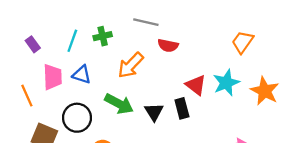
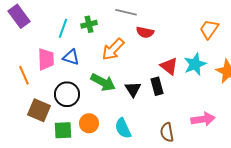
purple rectangle: (33, 44) -> (19, 16), moved, size x1.6

